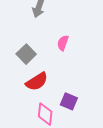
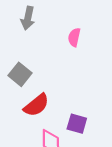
pink semicircle: (63, 43) -> (74, 37), moved

